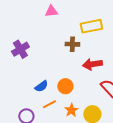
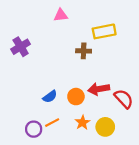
purple cross: (20, 49) -> (21, 47), moved
red arrow: (92, 64) -> (99, 89), moved
orange line: (49, 104) -> (52, 123), moved

